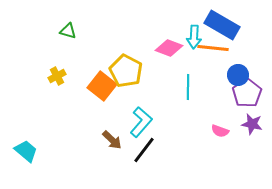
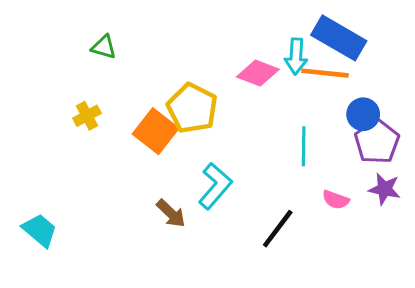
cyan line: (188, 87) -> (304, 146), moved
black line: (144, 150) -> (278, 229), moved

